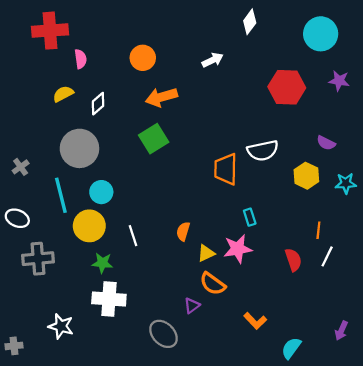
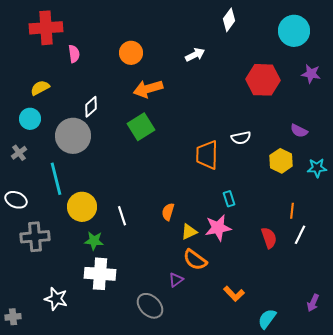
yellow semicircle: (63, 94) -> (40, 88), moved
white diamond: (98, 104) -> (91, 107), moved
white semicircle: (263, 151) -> (241, 138), size x0.7
cyan circle: (101, 192) -> (30, 119), moved

